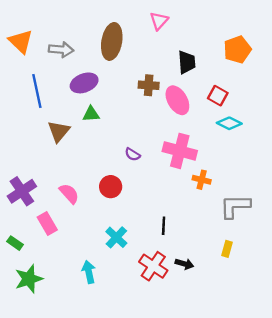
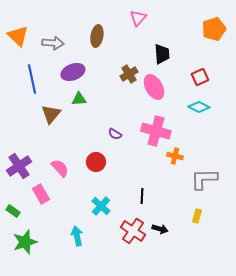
brown ellipse: (112, 41) -> (97, 36), size x0.7
orange pentagon: (237, 50) -> (214, 29), moved
brown cross: (149, 85) -> (129, 74), turned -36
red square: (218, 96) -> (200, 77), moved, turned 36

